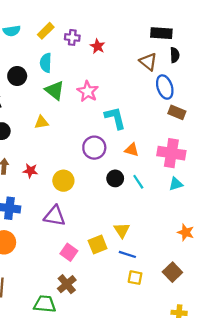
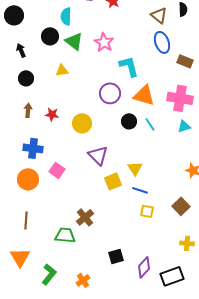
black circle: (17, 76) -> (50, 36), moved
blue ellipse: (165, 87) -> (162, 42), moved
orange triangle: (132, 150) -> (144, 95), size x1.6
purple triangle: (55, 216) -> (98, 155), moved, turned 35
pink square: (69, 252) -> (57, 170), moved

